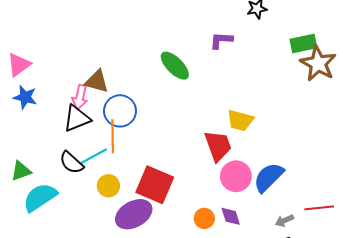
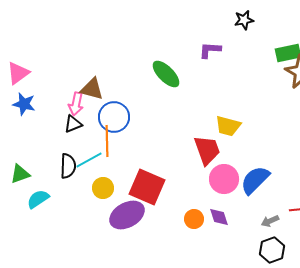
black triangle: (77, 118) -> (73, 124), size x0.7
black semicircle: (72, 163) -> (68, 166), turned -130
cyan semicircle: (40, 197) -> (38, 199), size x0.7

